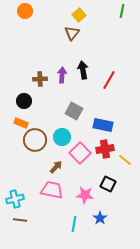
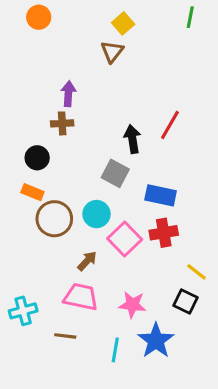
black arrow: (83, 70) -> (132, 139), moved
purple arrow: (62, 75) -> (68, 94), moved
yellow line: (125, 160) -> (196, 272), moved
black square: (108, 184) -> (186, 302), moved
blue star: (100, 218) -> (156, 341), size x1.6
brown line: (20, 220) -> (65, 336), moved

